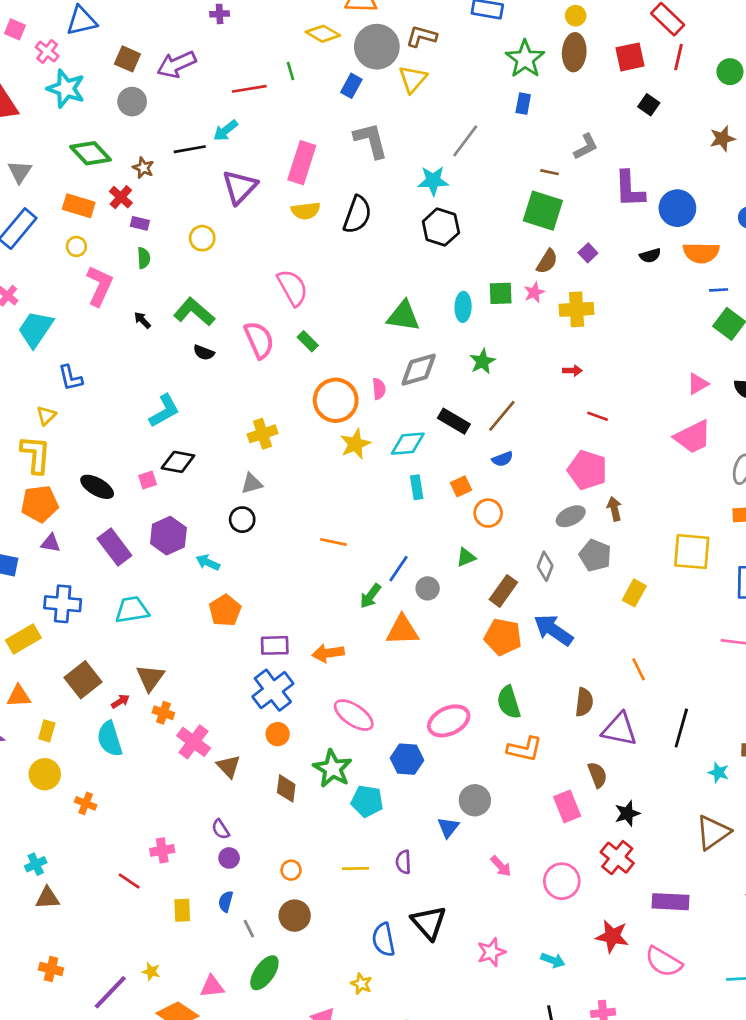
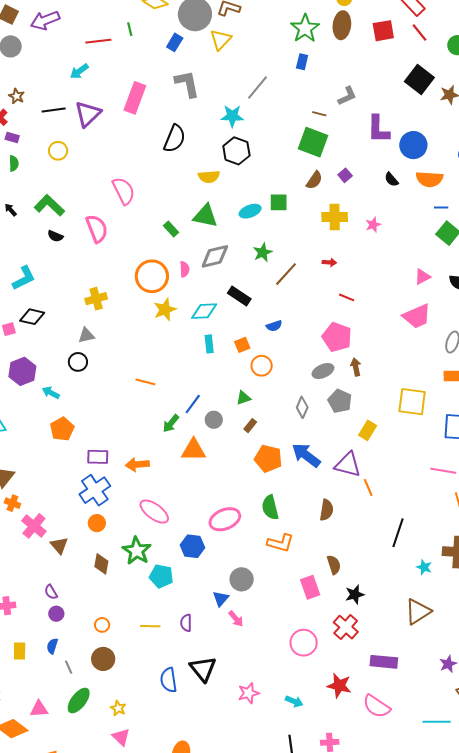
red line: (679, 57) -> (420, 32), turned -54
black square: (649, 105) -> (419, 80), moved, size x1.8
black line: (190, 149) -> (54, 110), moved
yellow semicircle: (306, 211) -> (209, 177), moved
black semicircle: (650, 256) -> (391, 179), turned 63
pink star: (534, 292) -> (373, 225), moved
cyan ellipse: (463, 307) -> (250, 211), turned 65
green rectangle: (308, 341) -> (171, 229), moved
brown line: (502, 416) -> (286, 274), moved
brown rectangle: (503, 591) -> (250, 426), moved, size x0.6
purple triangle: (619, 729) -> (348, 465), moved
pink arrow: (501, 866) -> (236, 619), moved
yellow star: (361, 984) -> (118, 708), moved

